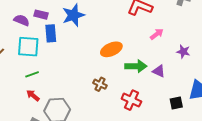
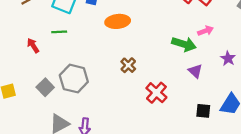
orange ellipse: (111, 49) -> (118, 21), moved
green arrow: (136, 66) -> (184, 44), moved
red arrow: (33, 95) -> (33, 46), moved

